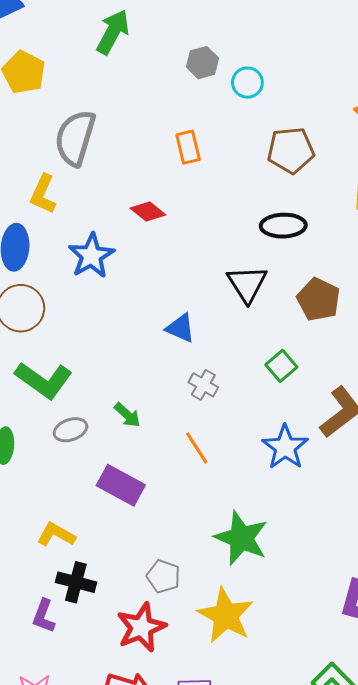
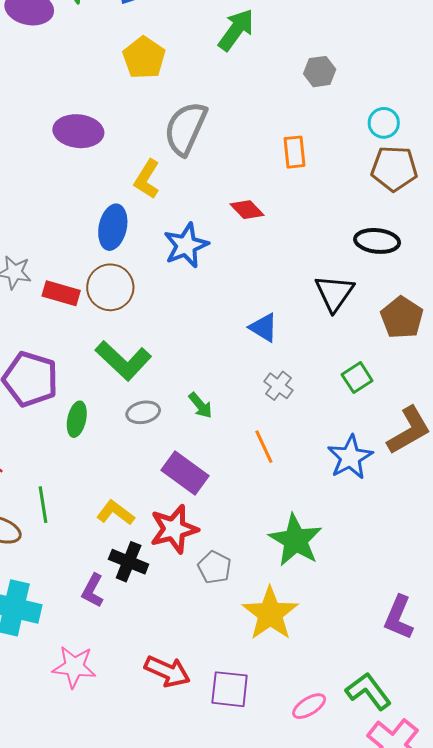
cyan circle: (247, 83) -> (384, 123), moved
red star: (141, 627) -> (174, 529), moved

